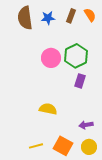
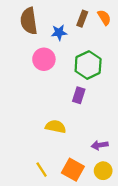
blue star: (48, 18) -> (59, 33), moved
pink circle: (51, 58) -> (44, 59), moved
purple rectangle: (80, 81) -> (79, 95), moved
yellow line: (36, 146) -> (42, 170), turned 72

